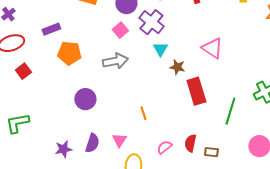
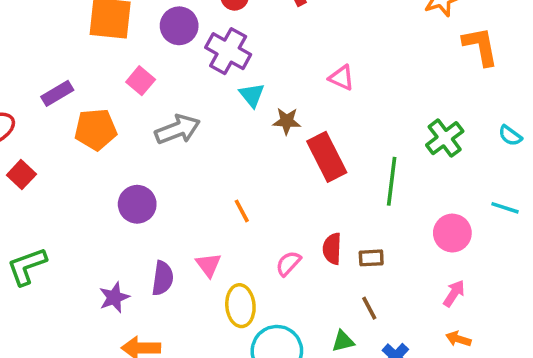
pink square: (120, 30) -> (141, 81), moved
pink triangle: (212, 48) -> (341, 78), size x0.7

